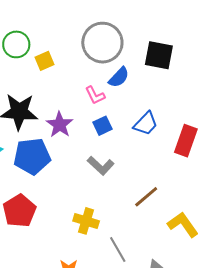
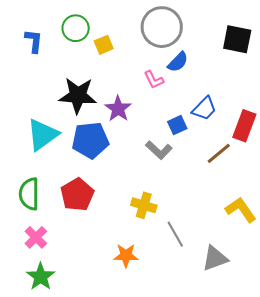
black square: (159, 55) -> (237, 39), moved
blue square: (103, 126) -> (177, 125), moved
brown line: (146, 197) -> (219, 153), moved

